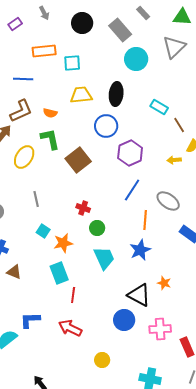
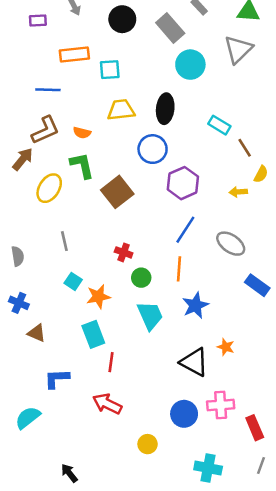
purple rectangle: (15, 24) -> (38, 20), turned 32
orange line: (145, 220) -> (179, 269), moved
blue L-shape: (30, 320) -> (57, 379), moved
blue circle: (124, 320) -> (184, 414), moved

